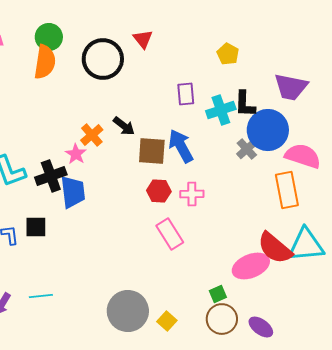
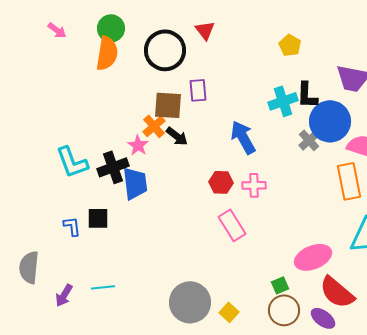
purple rectangle: (186, 94) -> (198, 90), moved
black arrow: (124, 126) -> (177, 136), moved
brown square: (152, 151) -> (168, 105), moved
red semicircle: (275, 248) -> (337, 292), moved

